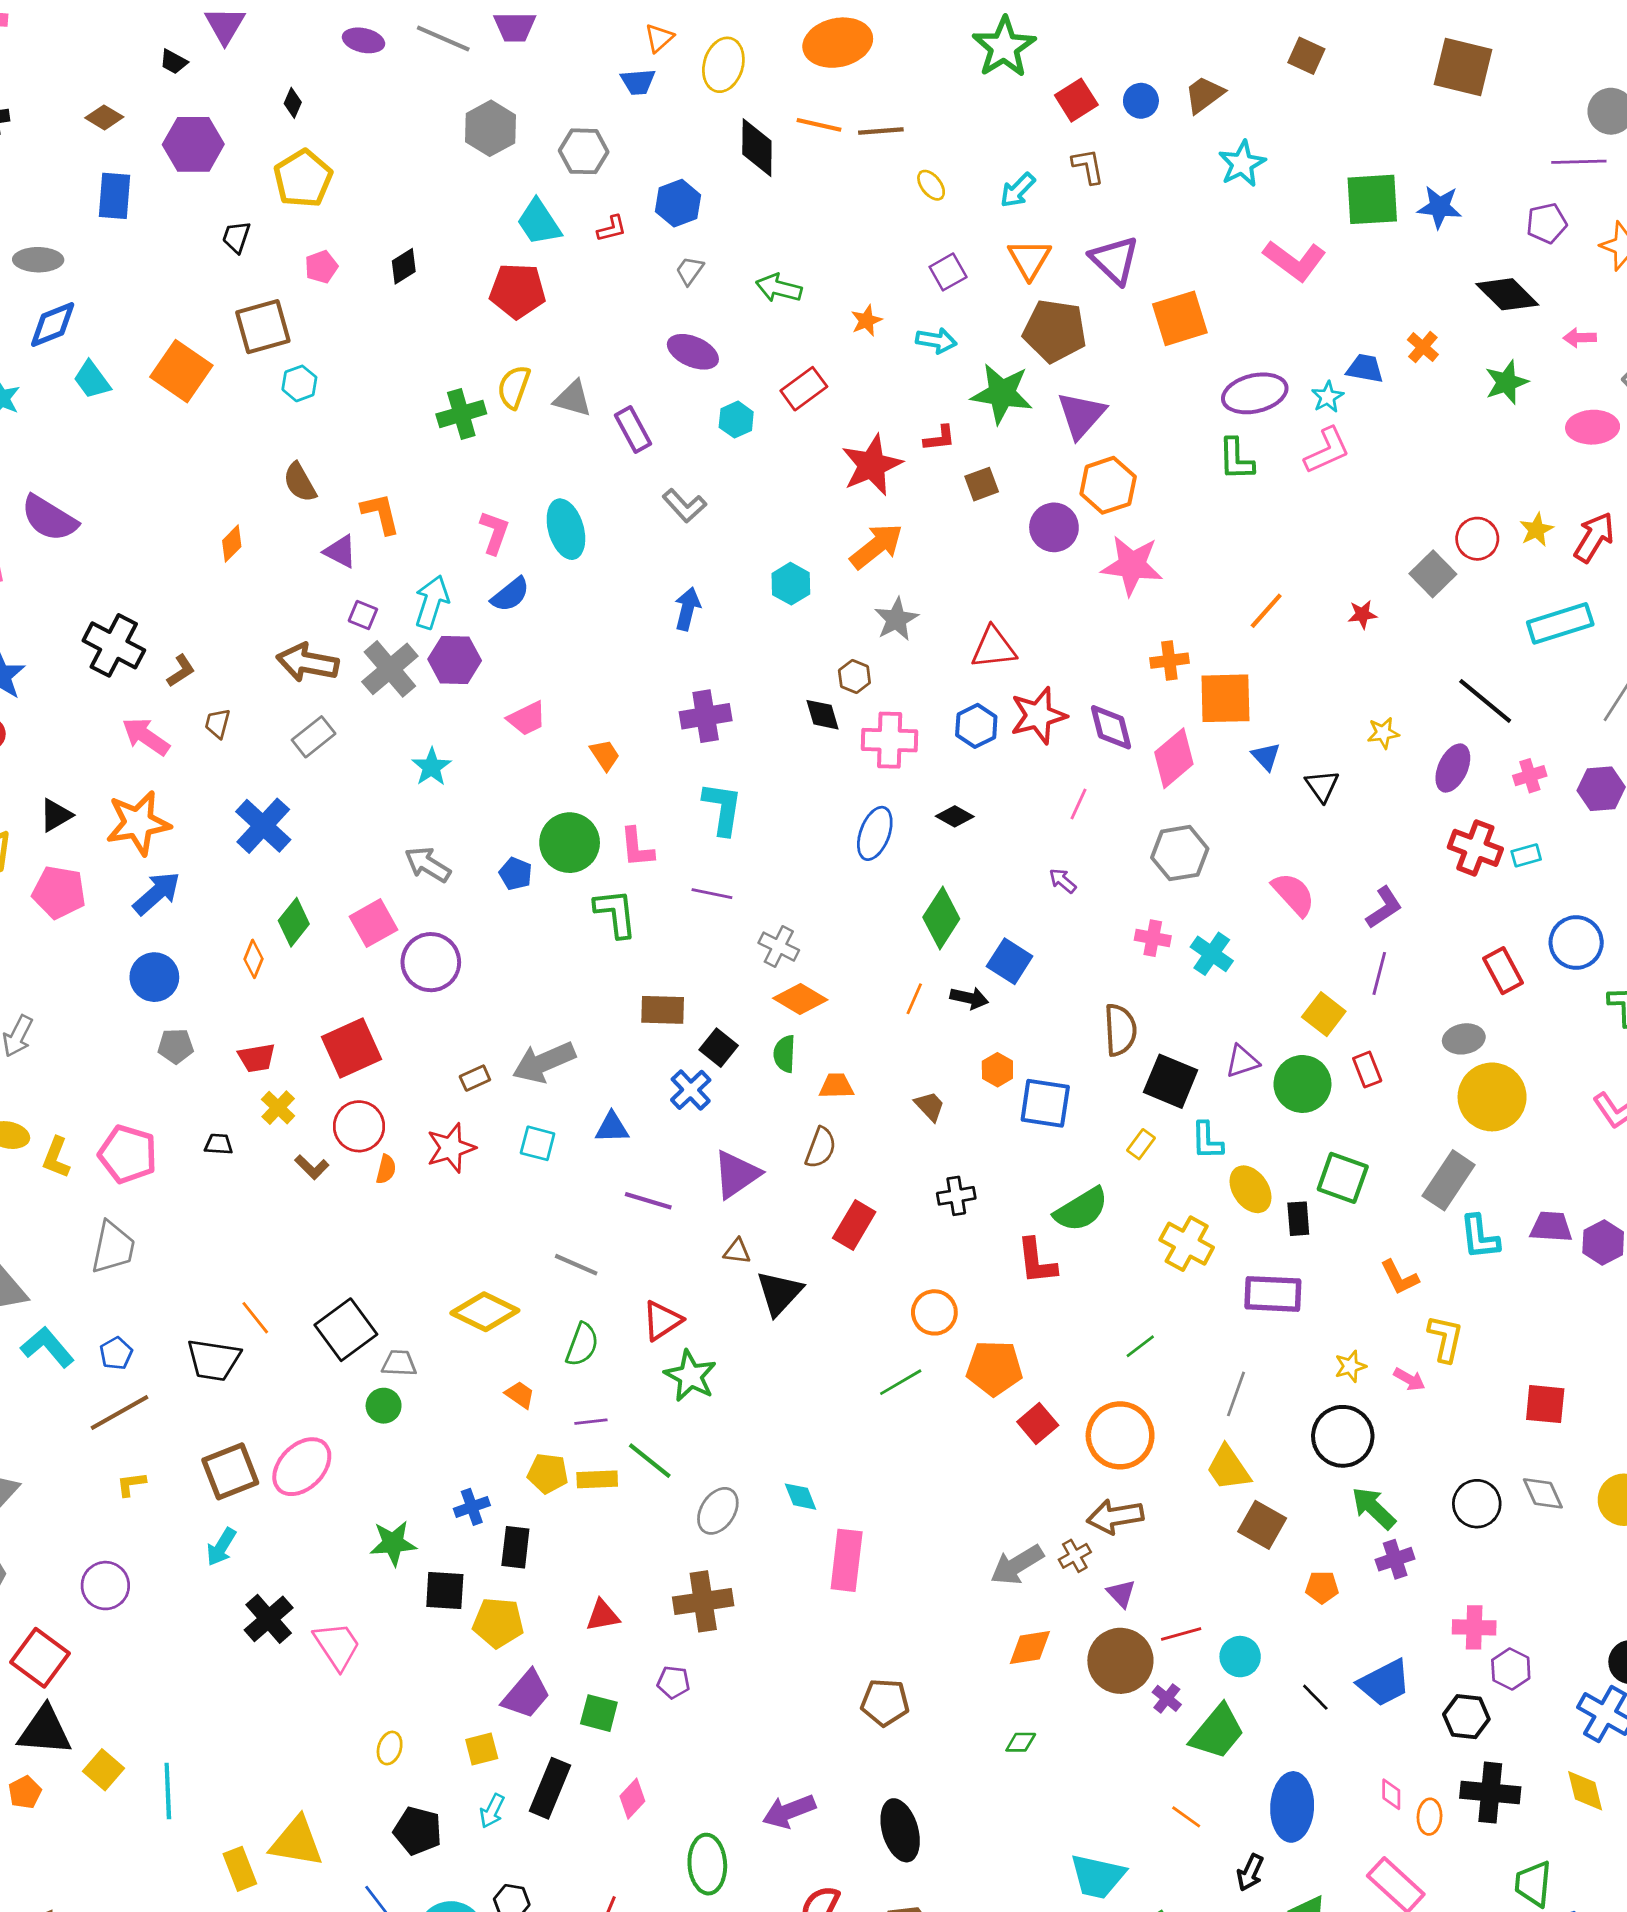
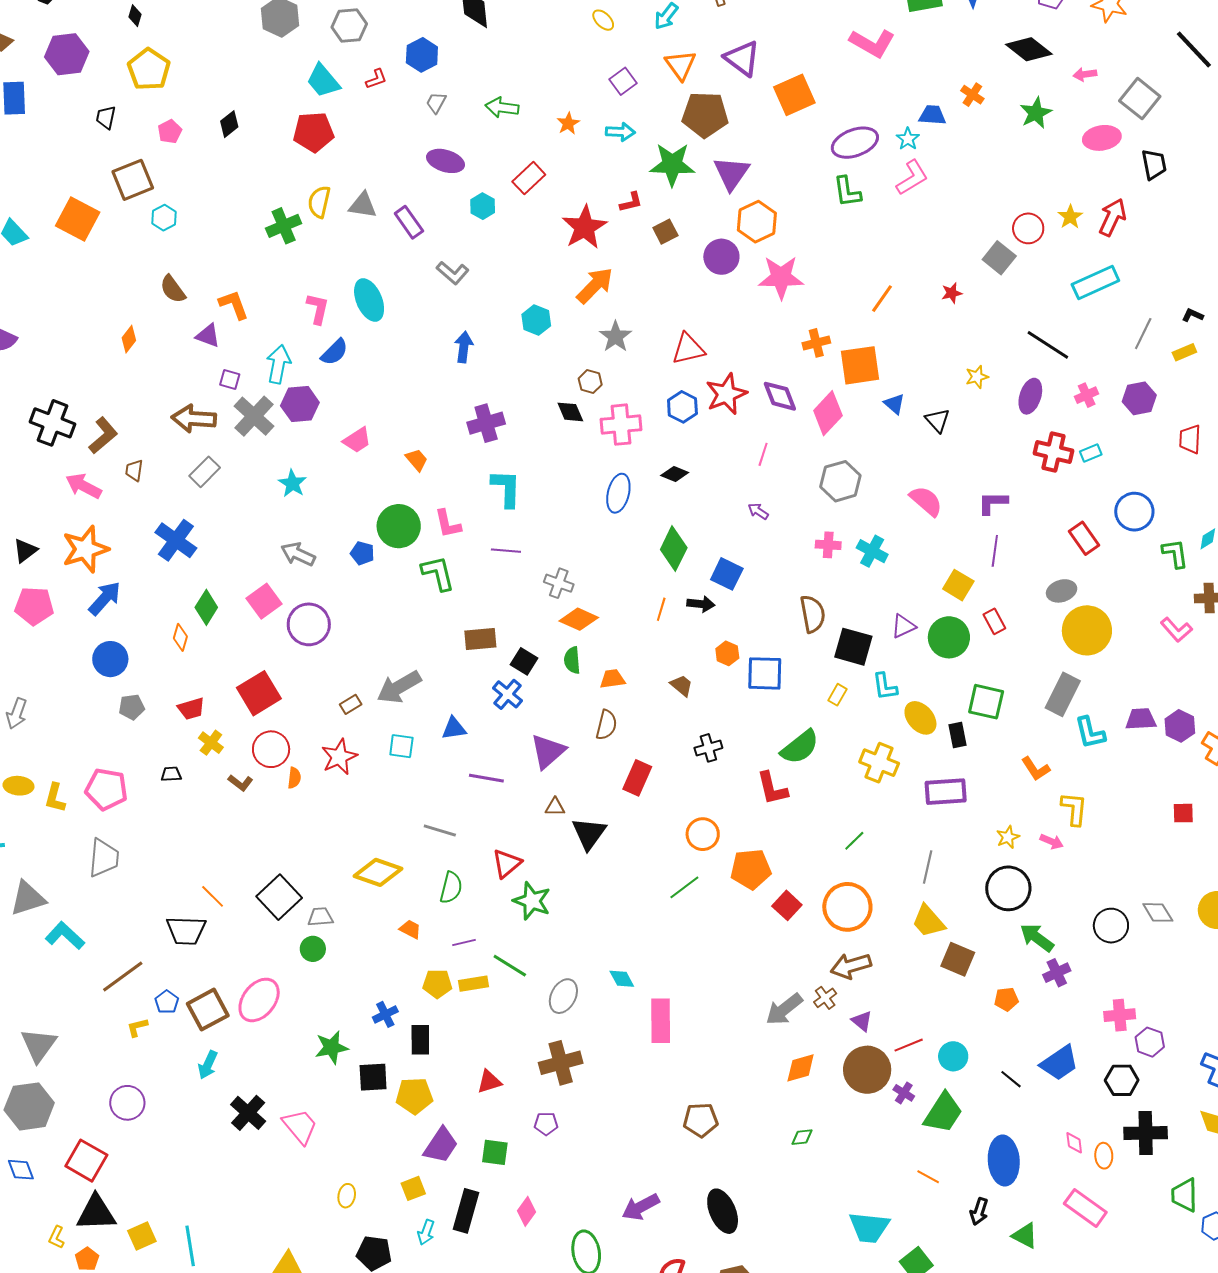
brown L-shape: (181, 671) -> (103, 436), size x1.5
purple L-shape: (1384, 907) -> (993, 503), turned -140
blue pentagon: (116, 1353) -> (167, 1002), moved
red square: (1545, 1404) -> (1183, 813), moved, size x0.7
yellow square: (103, 1770) -> (142, 1236), turned 32

